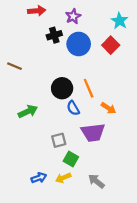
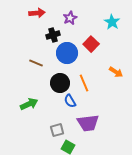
blue circle: (79, 44) -> (67, 53), moved
red square: (111, 45) -> (91, 44), moved
brown line: (14, 66) -> (36, 63), moved
orange arrow: (109, 108) -> (116, 72), moved

